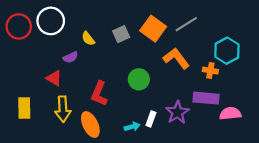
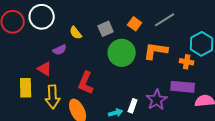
orange square: (153, 29) -> (135, 24), size x0.6
orange L-shape: (176, 58) -> (156, 51), turned -45
green circle: (139, 79) -> (122, 53), moved, size x1.4
yellow rectangle: (24, 108) -> (26, 88), moved

